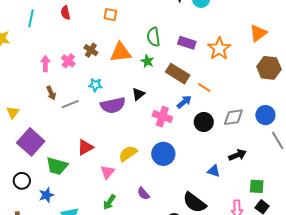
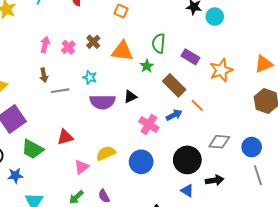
black circle: (204, 122) -> (187, 160), moved, size x1.4
purple semicircle: (143, 194) -> (104, 196), moved

